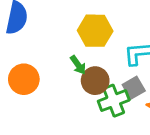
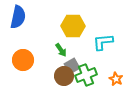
brown circle: (95, 81) -> (64, 76), moved
gray square: (134, 88) -> (72, 66), moved

